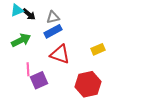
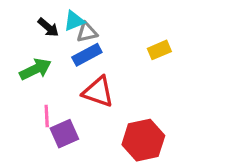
cyan triangle: (17, 10) -> (74, 21), moved
yellow rectangle: (98, 49) -> (159, 50), moved

